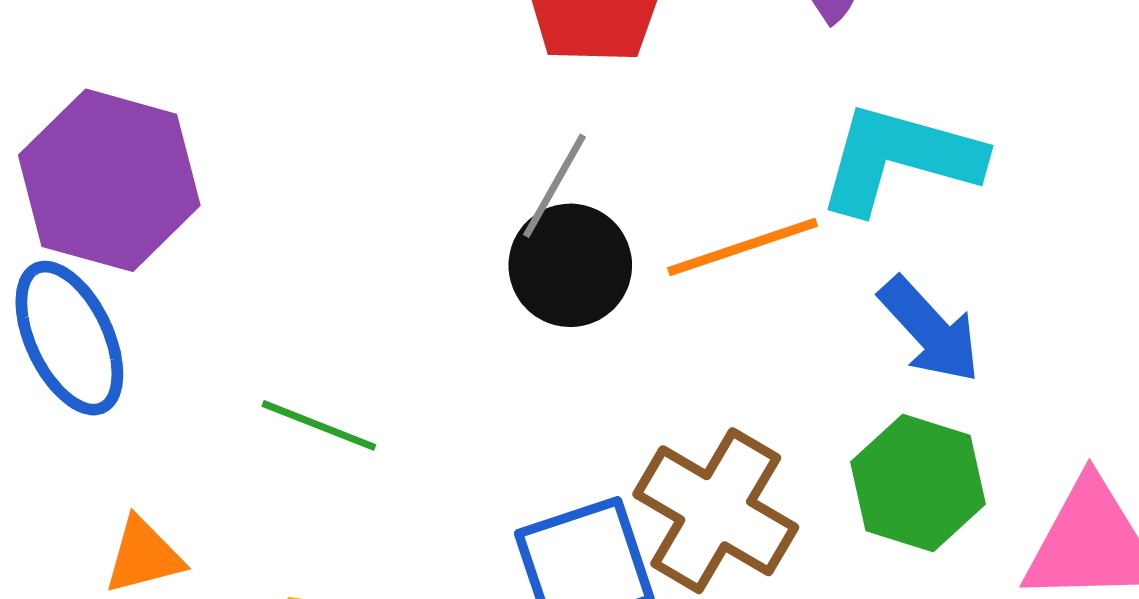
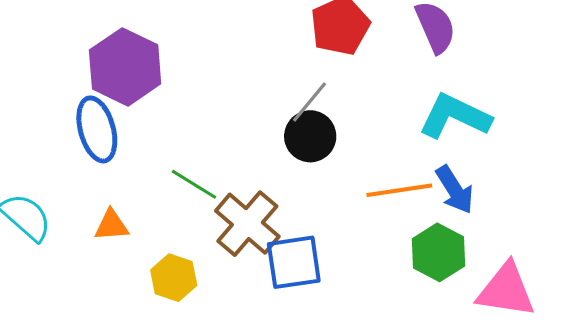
orange line: (742, 247) -> (399, 190), moved
brown cross: (716, 511) -> (247, 224), moved

